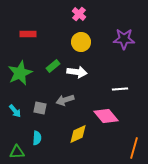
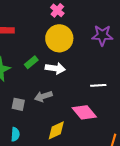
yellow circle: (81, 42) -> (59, 38), size x1.4

